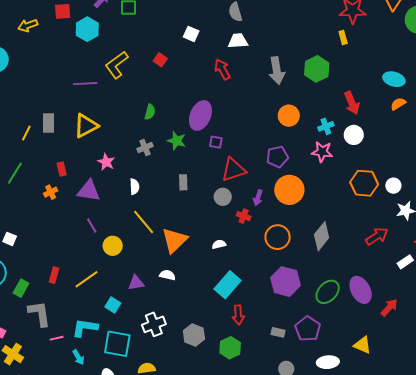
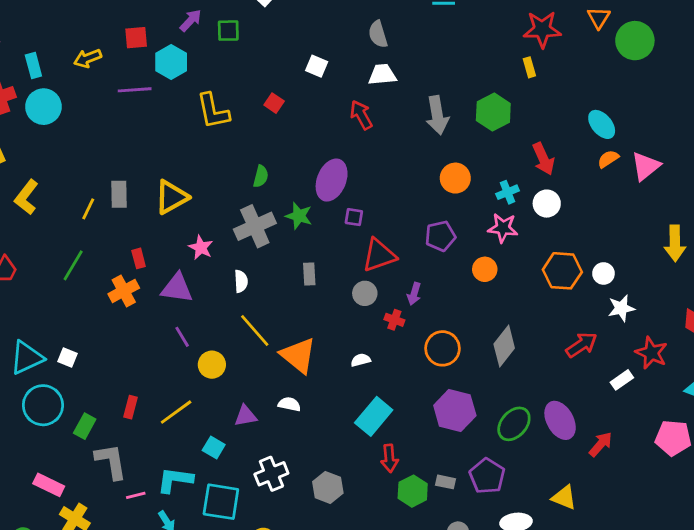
yellow L-shape: (117, 65) -> (213, 111), turned -64
cyan ellipse: (394, 79) -> (602, 124), turned 35
purple line: (85, 84) -> (135, 90), moved
gray cross: (145, 148) -> (255, 226), size x1.8
orange circle: (289, 190) -> (485, 269), moved, size x0.6
orange cross: (51, 192) -> (124, 291), size x1.5
orange triangle: (174, 240) -> (298, 355), turned -36
green hexagon: (230, 348) -> (413, 491), moved

